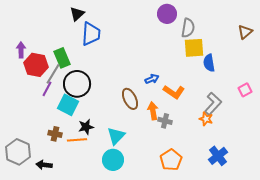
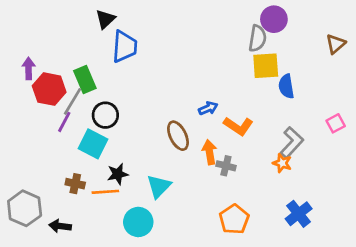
purple circle: (167, 14) -> (274, 19), moved
black circle: (77, 84) -> (105, 115), size x0.7
cyan circle: (113, 160) -> (138, 222), moved

